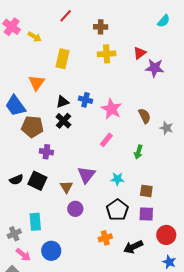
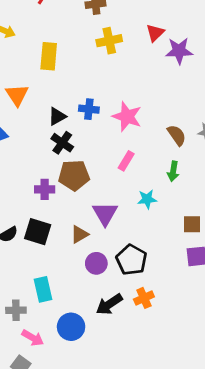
brown semicircle: (144, 116) -> (177, 135), moved
brown pentagon: (32, 127) -> (74, 175), moved
cyan star: (117, 179) -> (147, 199), moved
brown triangle: (66, 187) -> (79, 234), turned 40
black pentagon: (117, 210) -> (131, 260), moved
gray cross: (14, 234) -> (16, 310), turned 32
black arrow: (133, 247) -> (109, 304), moved

